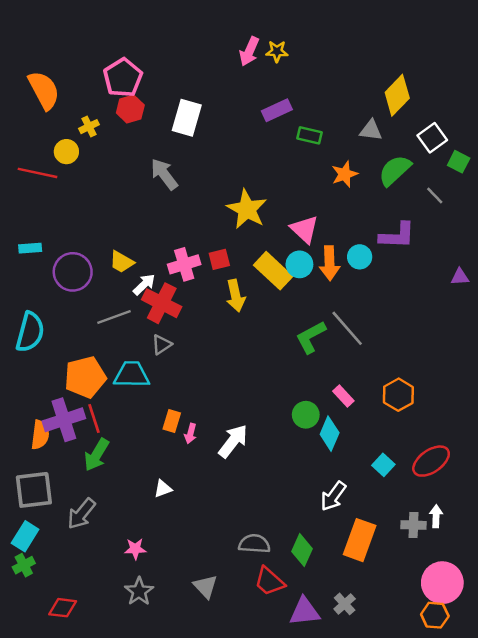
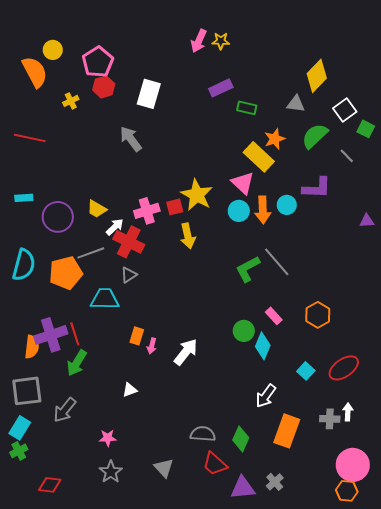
yellow circle: (66, 152) -> (53, 50), moved
yellow star: (247, 209) -> (197, 195), moved
yellow rectangle: (273, 271) -> (259, 157), moved
orange pentagon: (85, 377) -> (66, 273), moved

